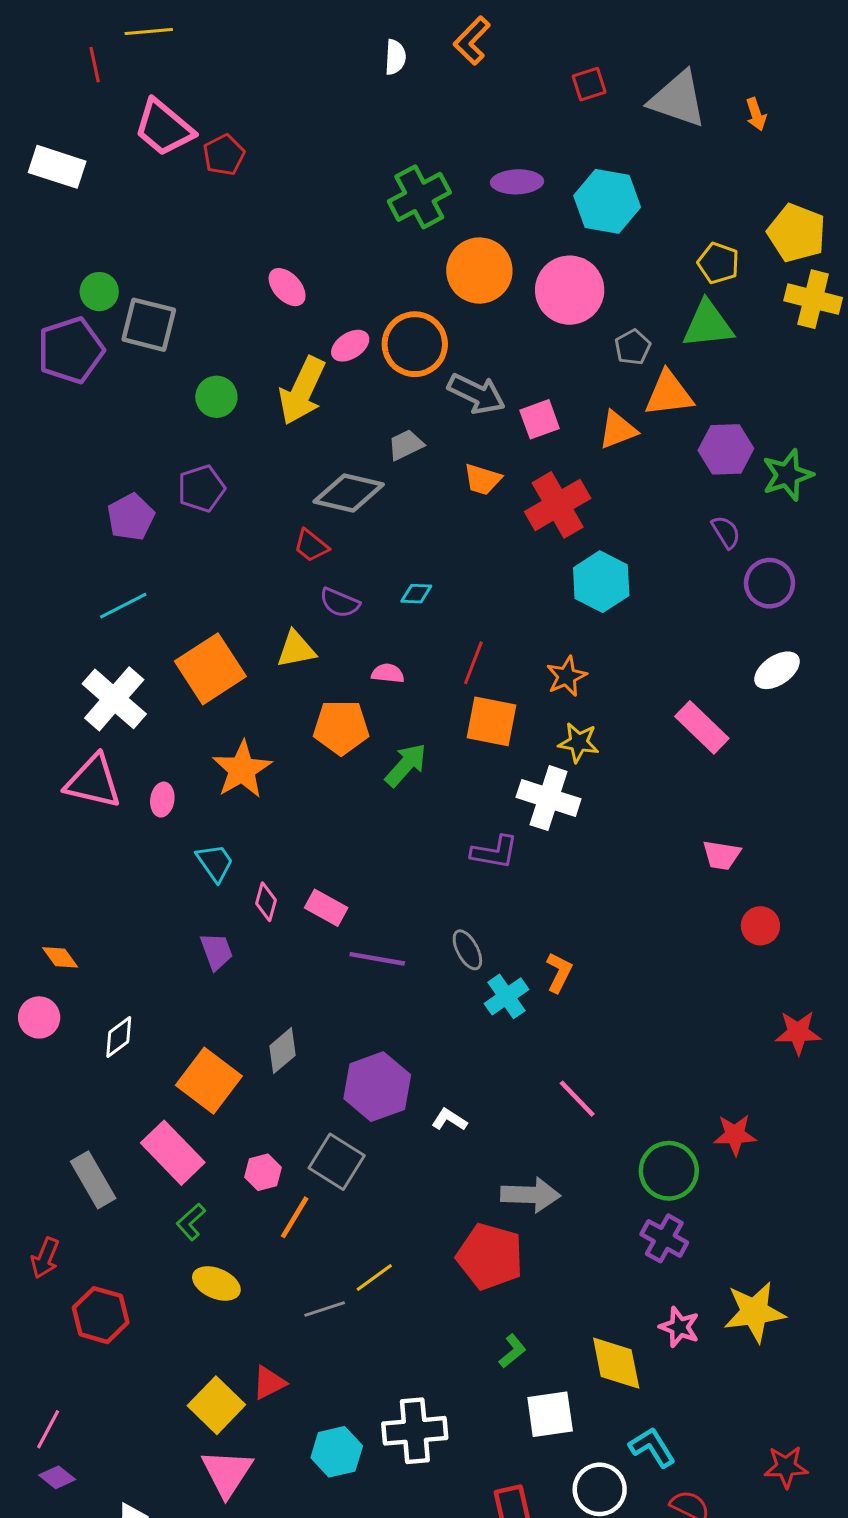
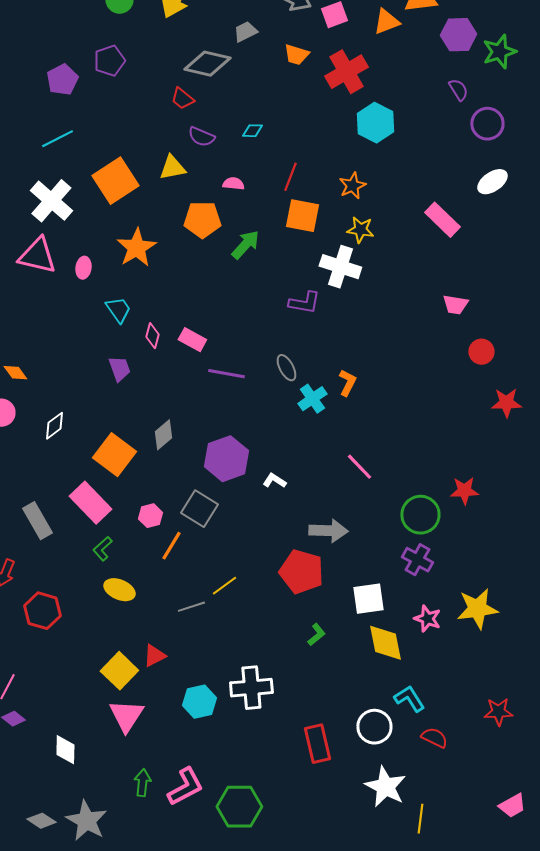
red star: (798, 1032) -> (506, 403), moved
white square: (550, 1414) -> (368, 599), moved

